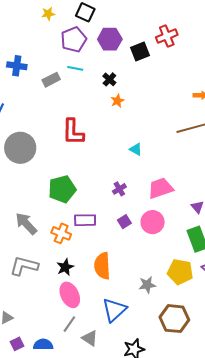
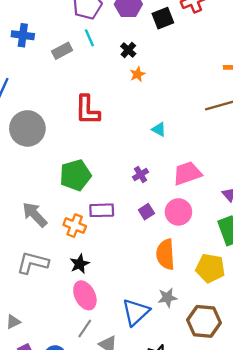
cyan line: (75, 68) -> (89, 38), turned 56
orange semicircle: (102, 266) -> (165, 254), moved
gray star: (147, 285) -> (167, 298), moved

